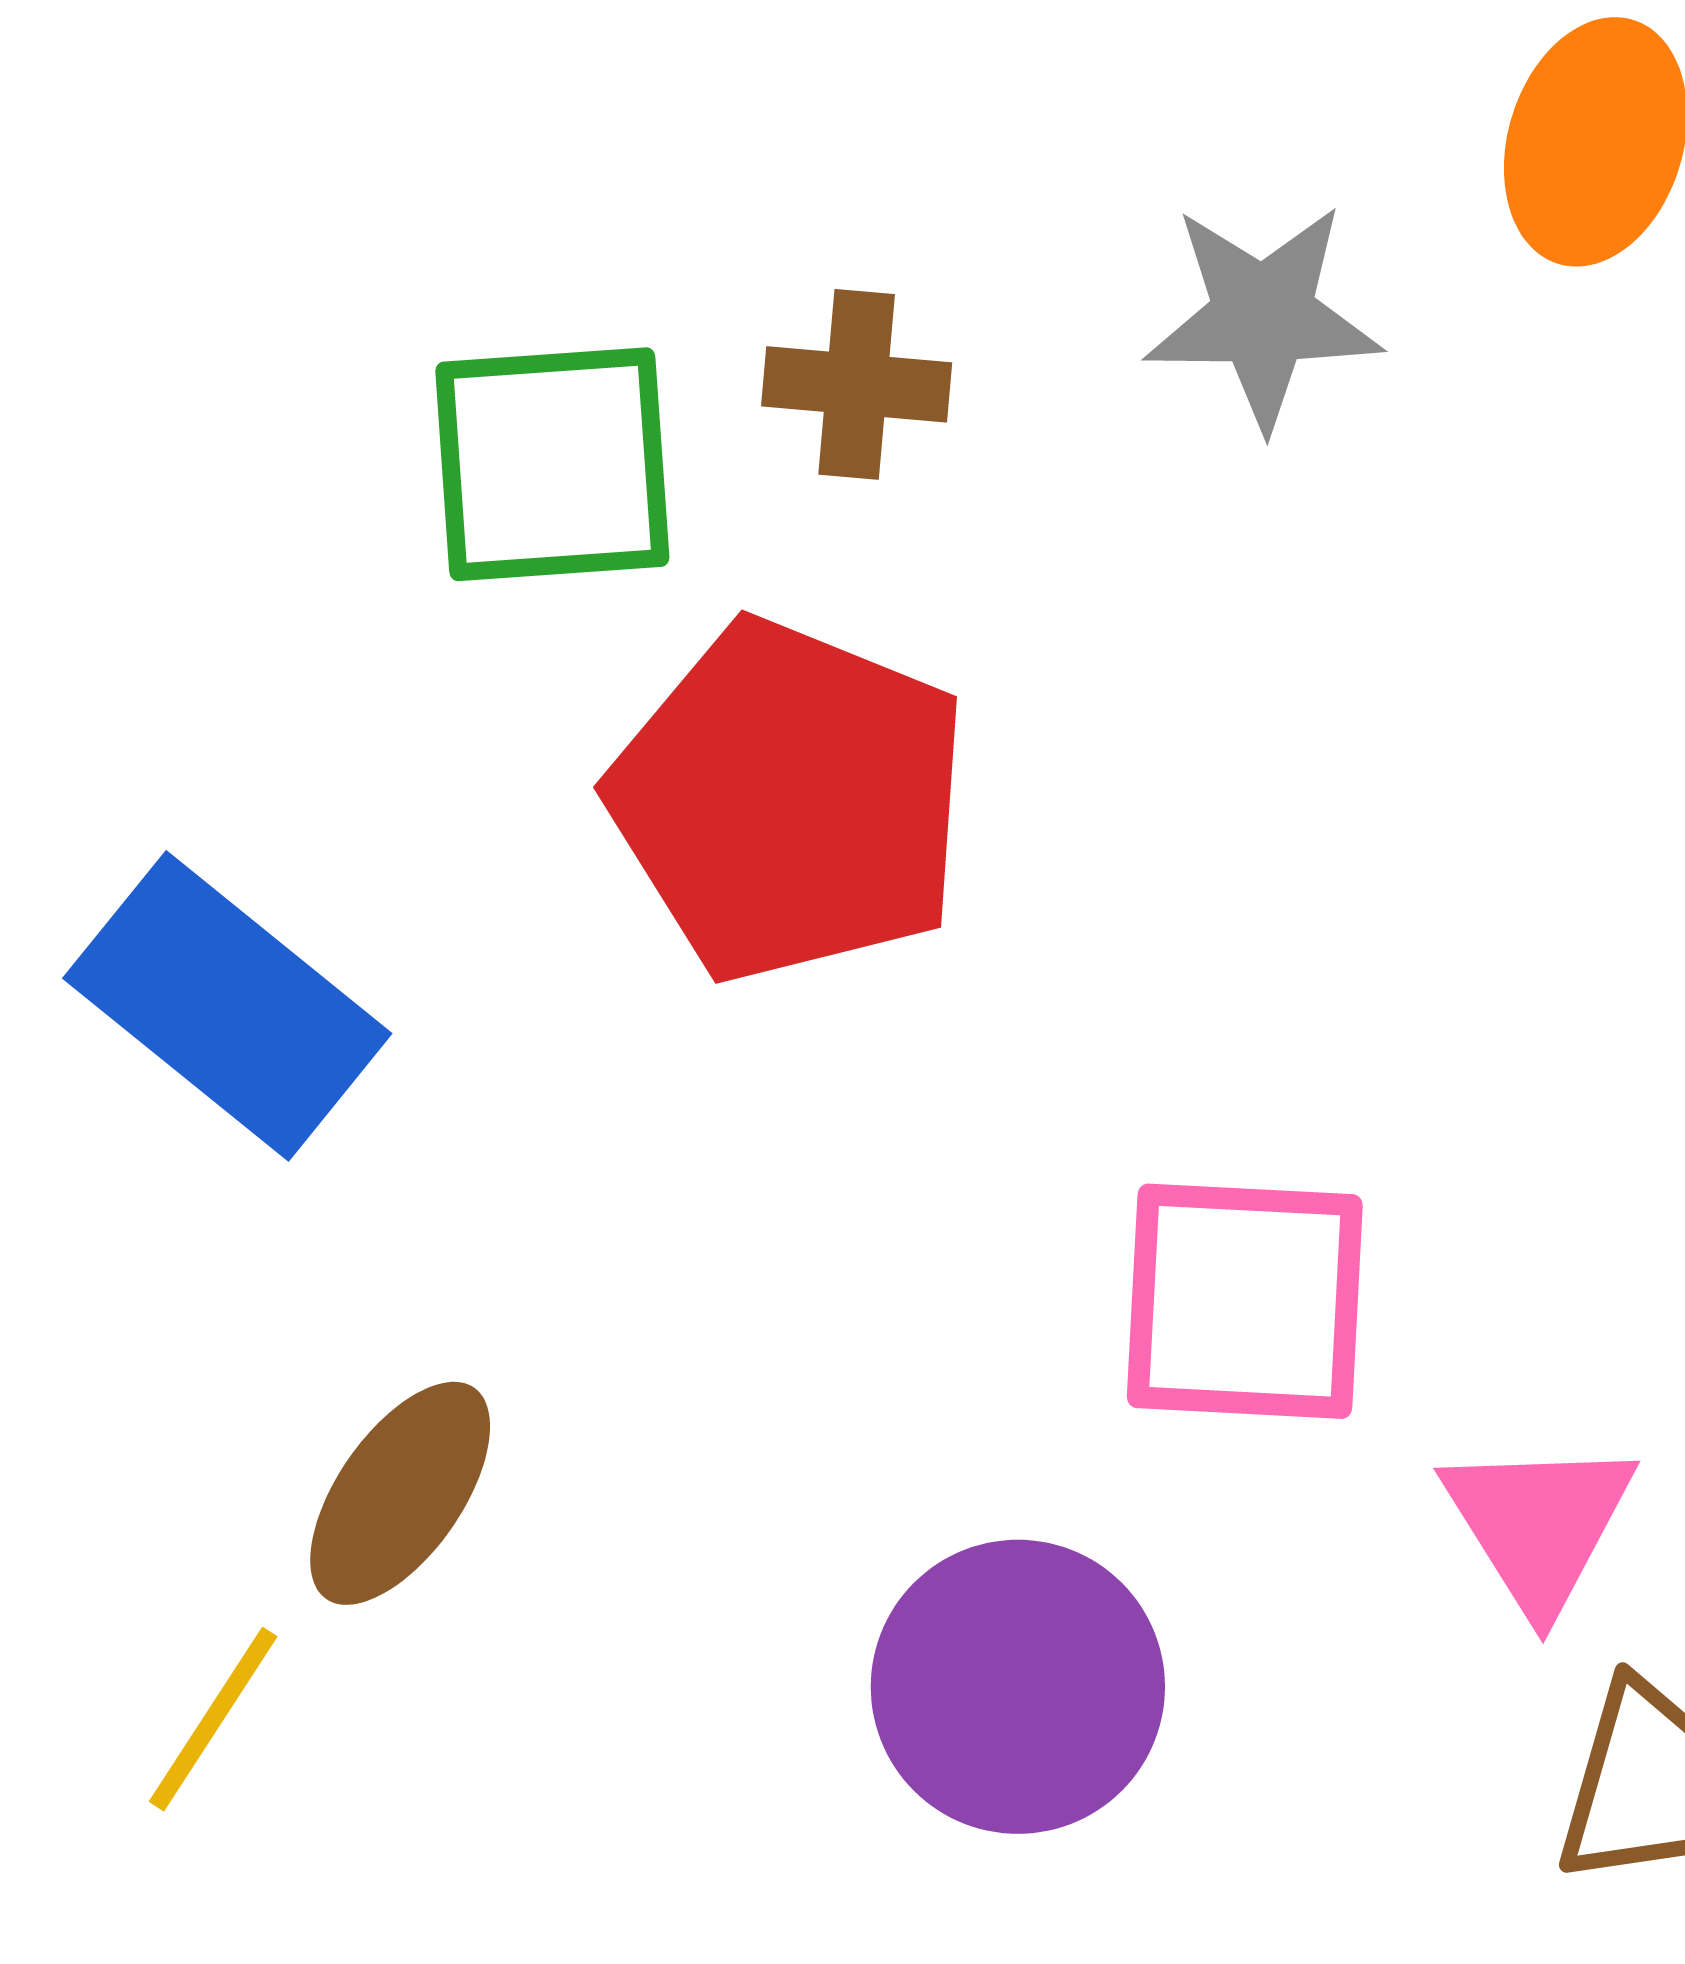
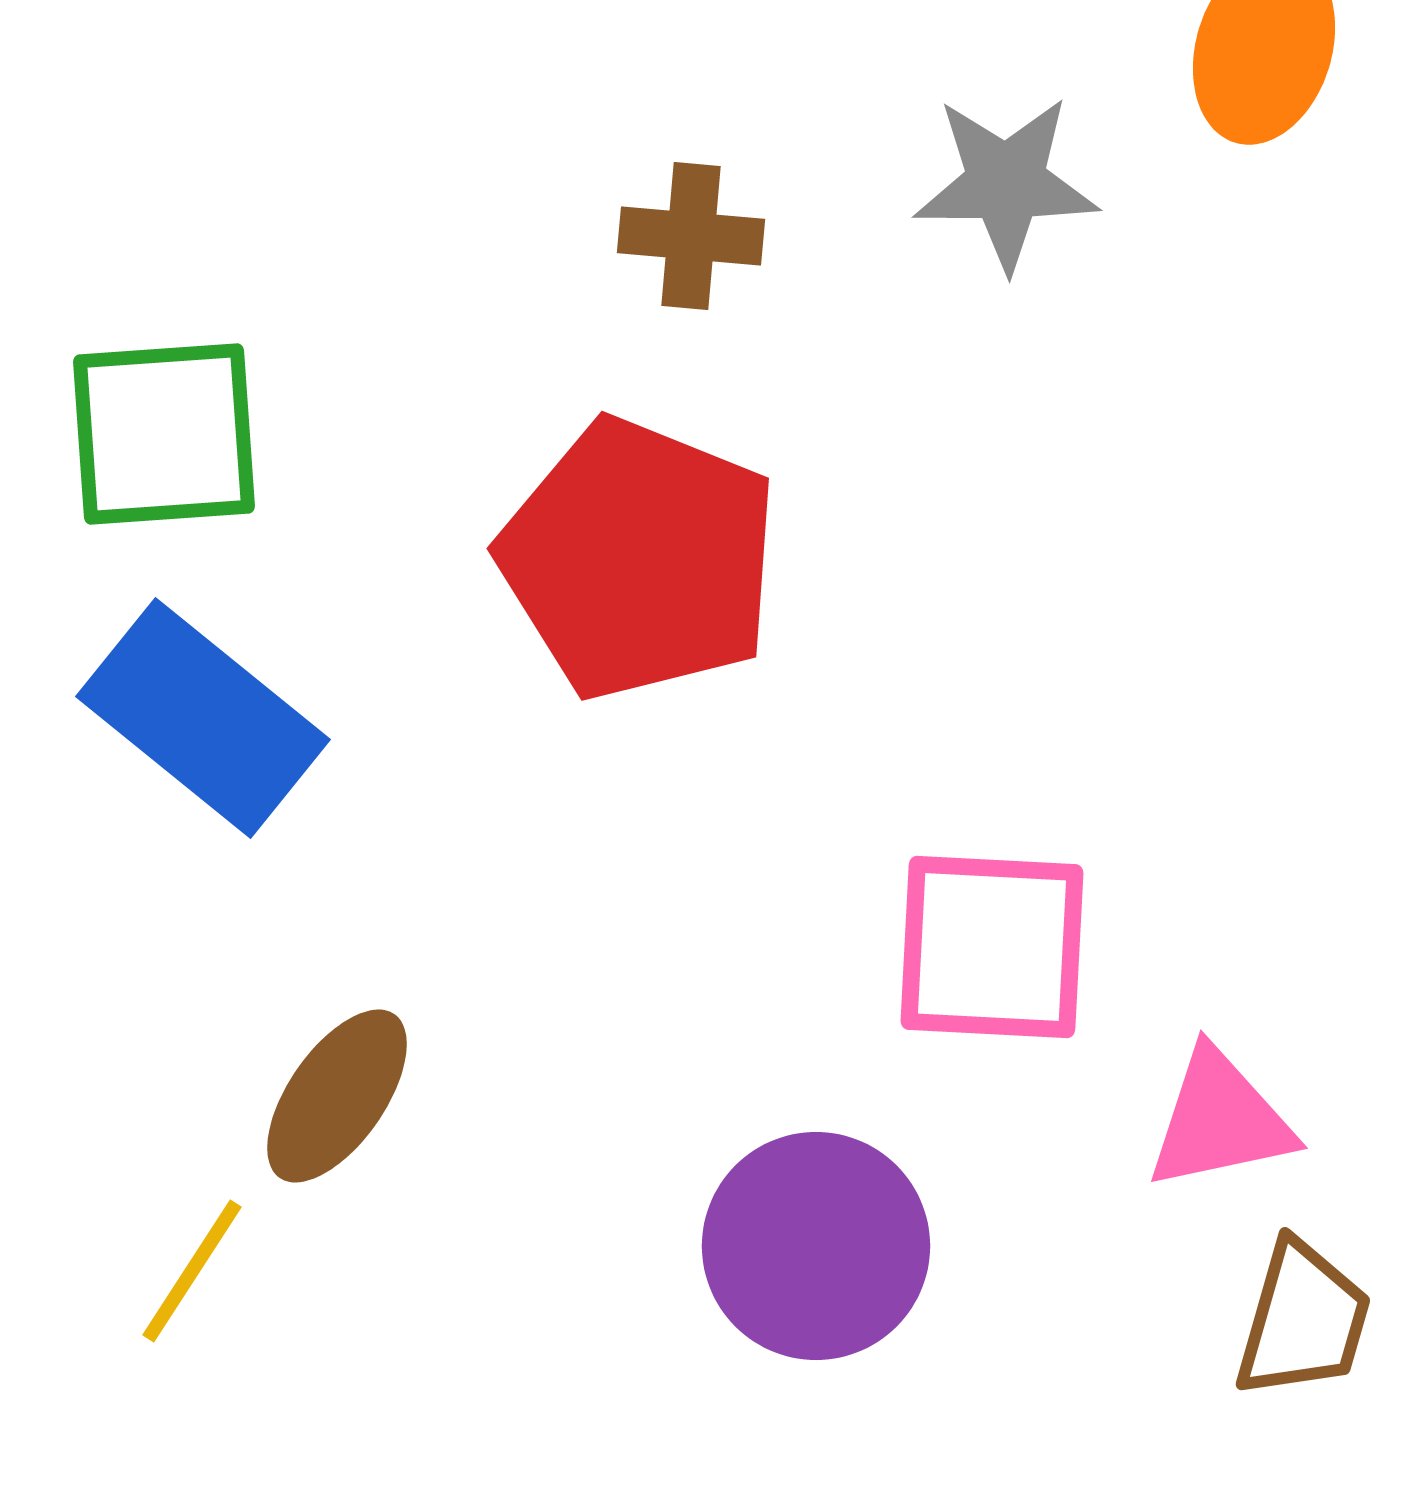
green square: (552, 464) -> (164, 434), moved
pink triangle: (1539, 1524) -> (1220, 1120), turned 50

